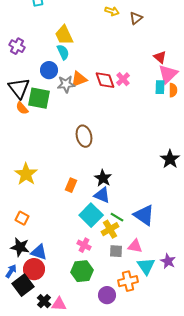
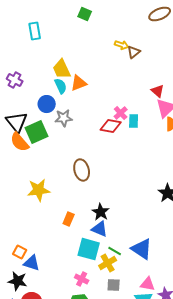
yellow arrow: (112, 11) -> (122, 45), moved
orange triangle: (79, 79) -> (79, 83), moved
red diamond: (105, 80) -> (111, 126), moved, turned -60
cyan rectangle: (160, 87) -> (134, 121), moved
green square: (39, 98) -> (37, 132), turned -35
orange semicircle: (22, 108) -> (20, 142), size x1.5
yellow star: (26, 174) -> (39, 190), moved, turned 30
cyan square: (91, 215) -> (89, 249), turned -30
pink triangle: (135, 246) -> (148, 284), moved
blue triangle: (39, 252) -> (32, 263), moved

